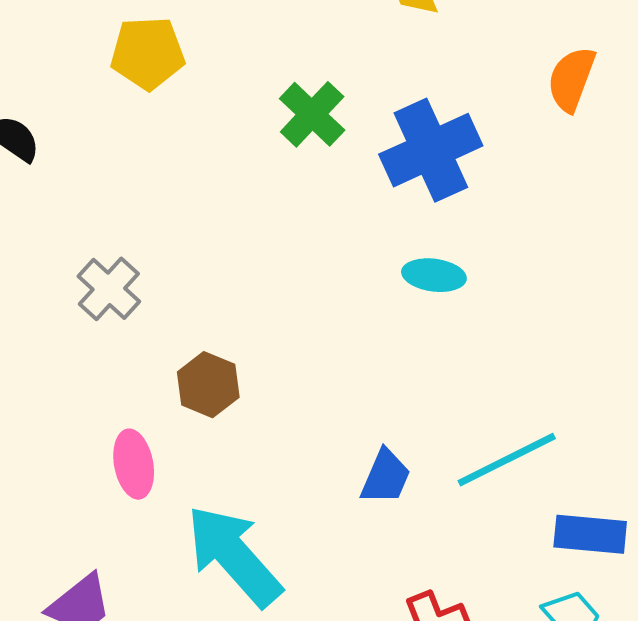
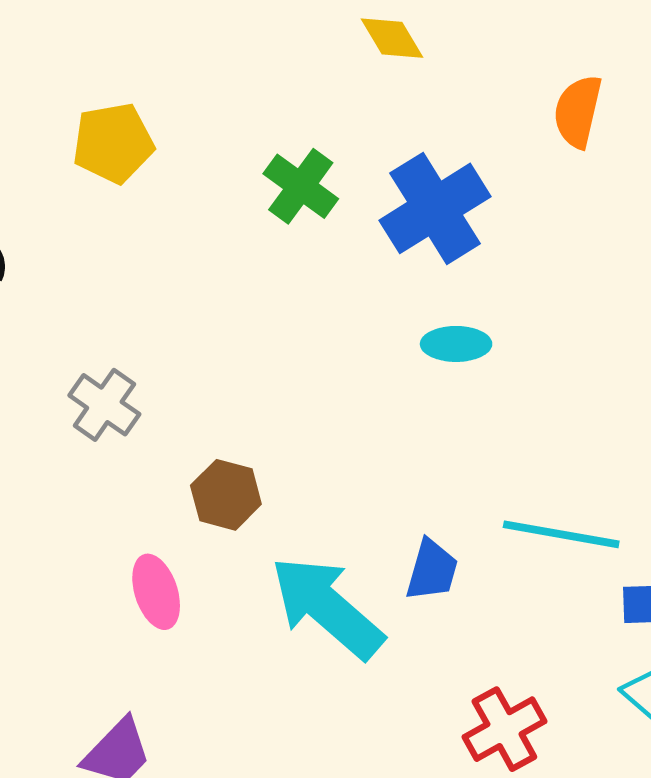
cyan line: (507, 460) -> (561, 534), turned 44
cyan arrow: (234, 556) -> (327, 607), moved

